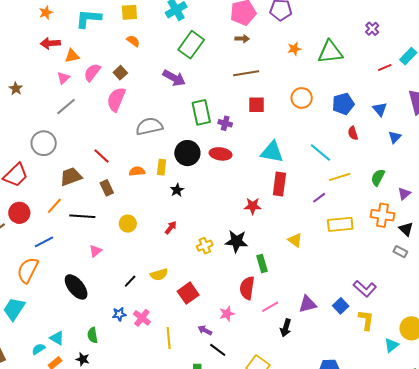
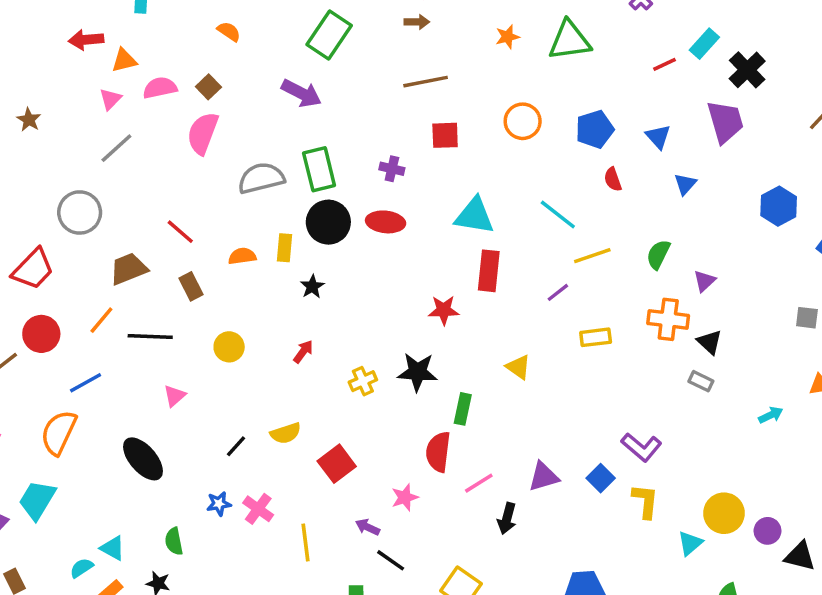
pink semicircle: (92, 72) -> (160, 88), turned 42
green rectangle: (201, 112) -> (319, 169), moved
yellow rectangle: (340, 224) -> (596, 337), size x0.7
green rectangle: (262, 263) -> (463, 409), turned 30

